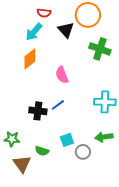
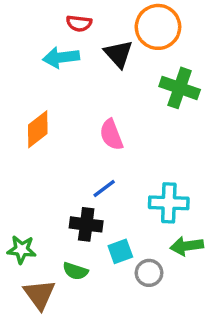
cyan arrow: (34, 32) -> (61, 57), turned 42
orange diamond: (30, 59) -> (38, 129), moved
cyan cross: (105, 102) -> (169, 203), moved
black cross: (38, 111) -> (86, 224), moved

